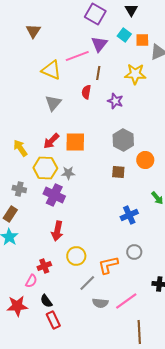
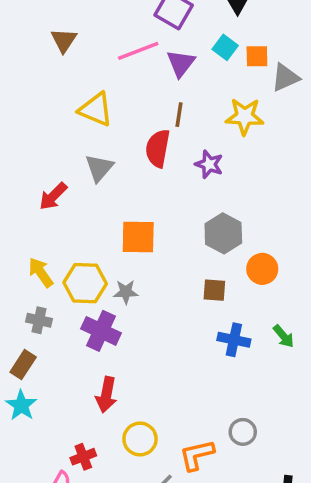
pink line: (77, 56) -> (138, 51), moved
red semicircle: (86, 92) -> (158, 148), size x1.5
red arrow: (51, 141) -> (53, 196), moved
yellow arrow: (20, 148) -> (41, 272), moved
blue cross: (129, 215) -> (234, 340), moved, turned 36

